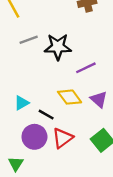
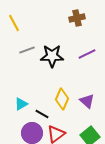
purple line: (86, 68) -> (87, 54), moved
yellow diamond: (70, 97) -> (62, 99), turned 60

